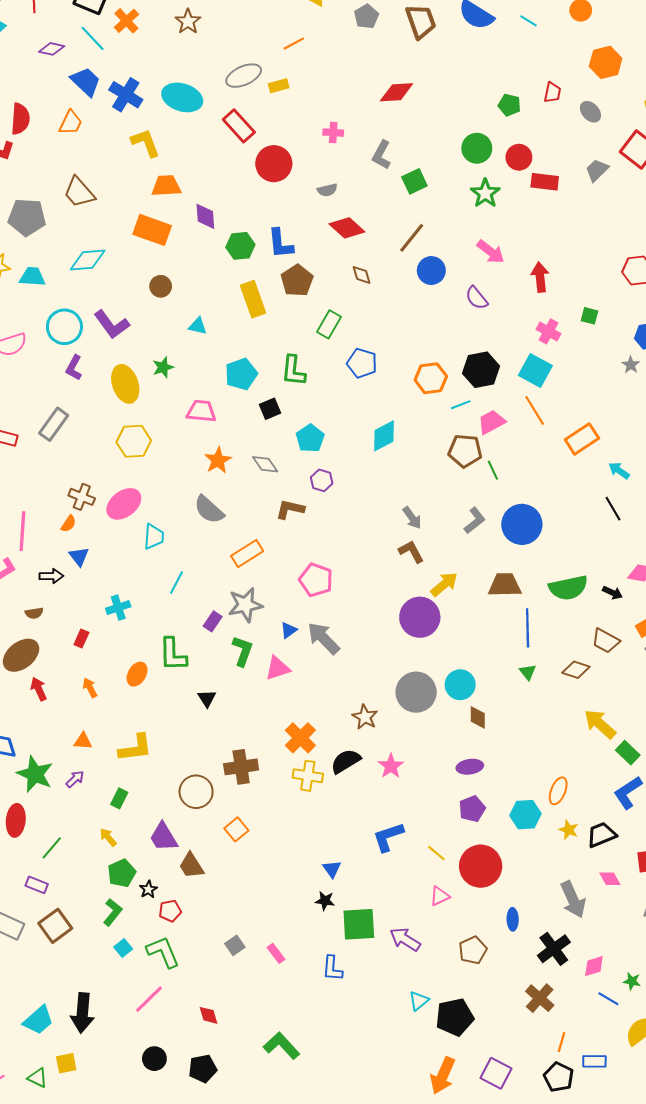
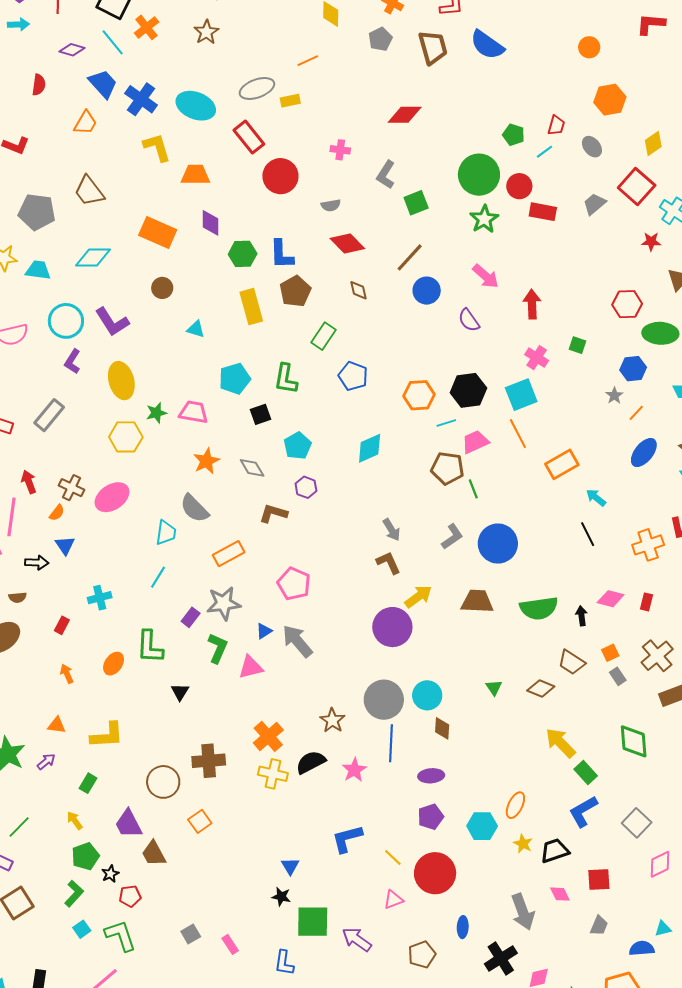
cyan line: (528, 21) -> (545, 152), moved, turned -72
red semicircle: (20, 119) -> (39, 85), moved, size x0.7
green circle: (477, 148) -> (479, 175), size x1.4
orange trapezoid: (166, 186) -> (195, 175), moved
green star: (163, 367) -> (156, 413), moved
cyan square: (535, 370) -> (521, 395), turned 36
cyan trapezoid: (154, 537) -> (166, 533), moved
black arrow: (612, 593) -> (581, 616), turned -126
blue line: (528, 628) -> (391, 743), moved
red arrow: (39, 689) -> (29, 482), moved

